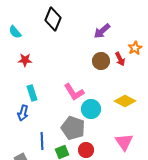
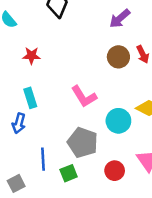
red star: (25, 60) -> (32, 56), moved
cyan circle: (91, 109) -> (118, 121), moved
red circle: (86, 150) -> (115, 171), moved

